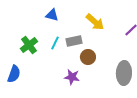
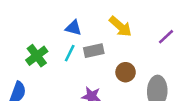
blue triangle: (52, 15) -> (74, 28), moved
brown circle: (88, 57) -> (126, 72), moved

